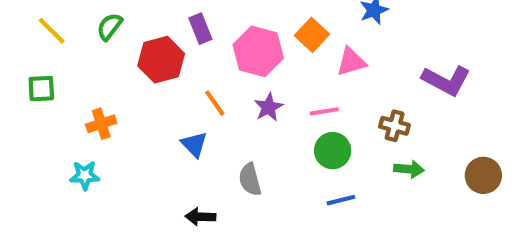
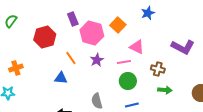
green semicircle: (109, 27) -> (11, 21), moved
purple rectangle: (200, 29) -> (73, 19), moved
pink triangle: (351, 62) -> (137, 47), moved, turned 42
blue triangle: (194, 144) -> (61, 78), turned -40
gray semicircle: (250, 179) -> (97, 101), moved

